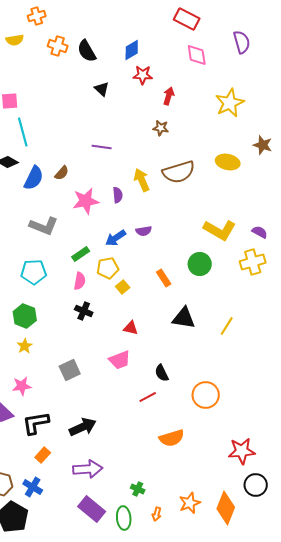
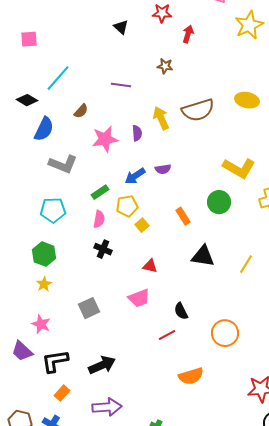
yellow star: (230, 103) -> (249, 25), moved
brown star: (161, 128) -> (165, 66), moved
cyan line: (23, 132) -> (58, 78), moved, turned 56
blue semicircle: (34, 178) -> (44, 129), moved
pink star: (22, 386) -> (41, 324), turned 30

